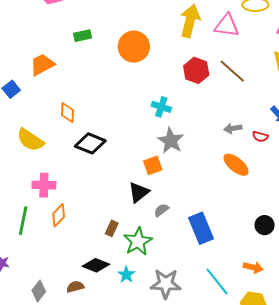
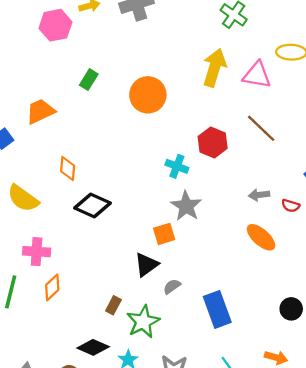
green rectangle: (83, 36) -> (89, 80), turned -48
red hexagon: (196, 70) -> (213, 142), moved

